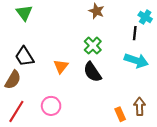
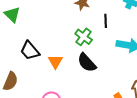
black line: (135, 33) -> (106, 21), moved
black trapezoid: (24, 57) -> (30, 51), moved

